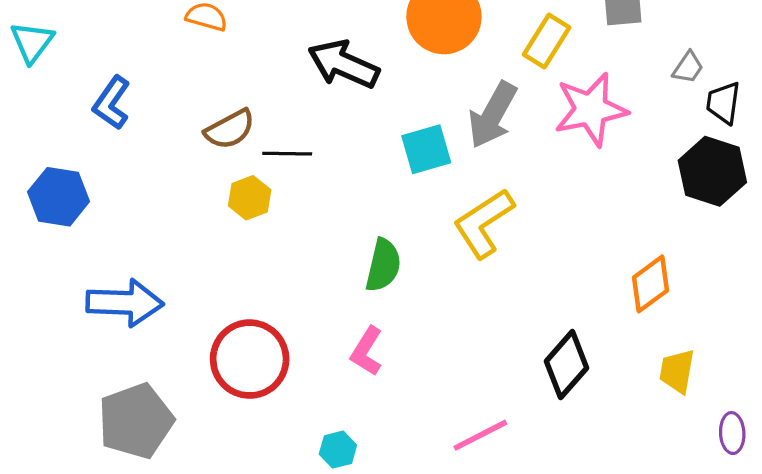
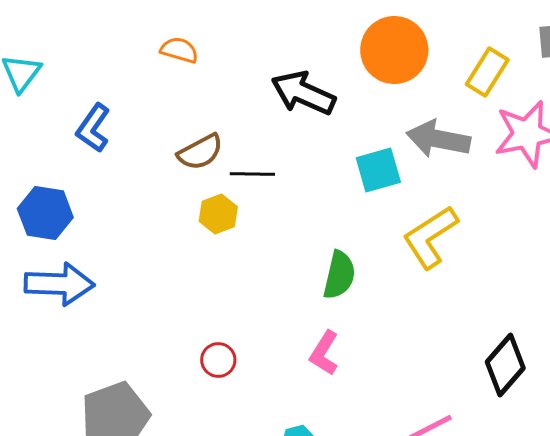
gray arrow: (493, 115) -> (438, 139), turned 72
blue arrow: (125, 303) -> (59, 284), moved
red circle: (250, 359) -> (218, 360), size x0.5

